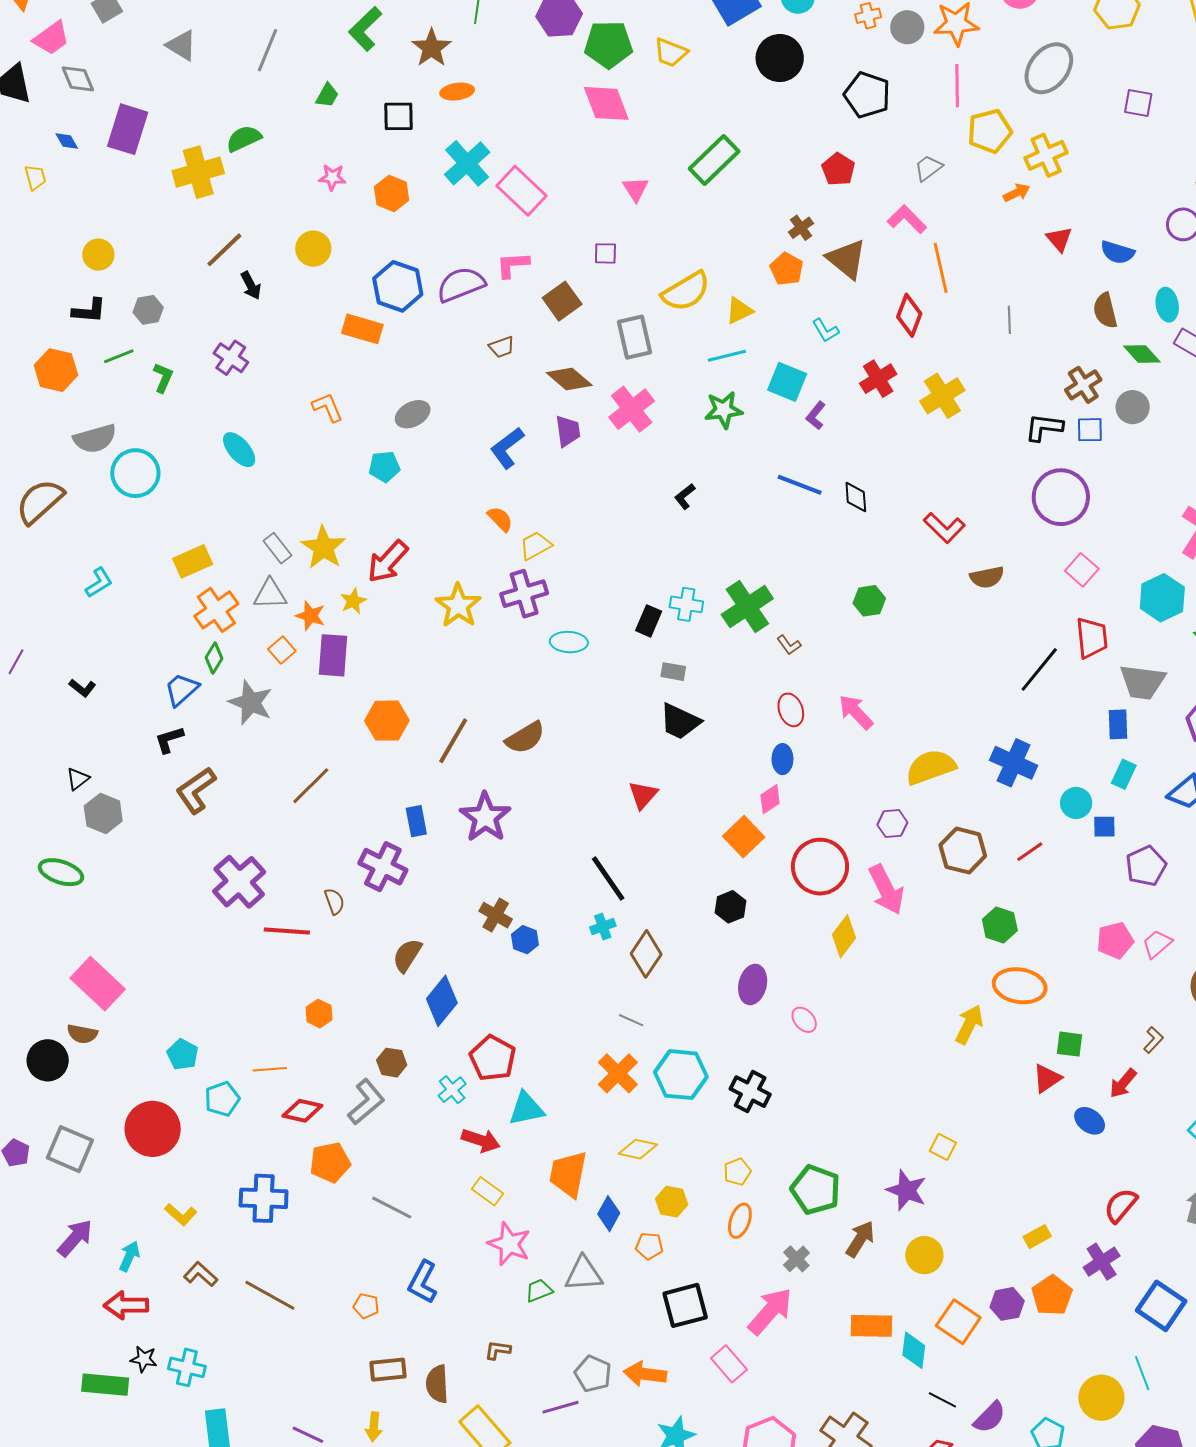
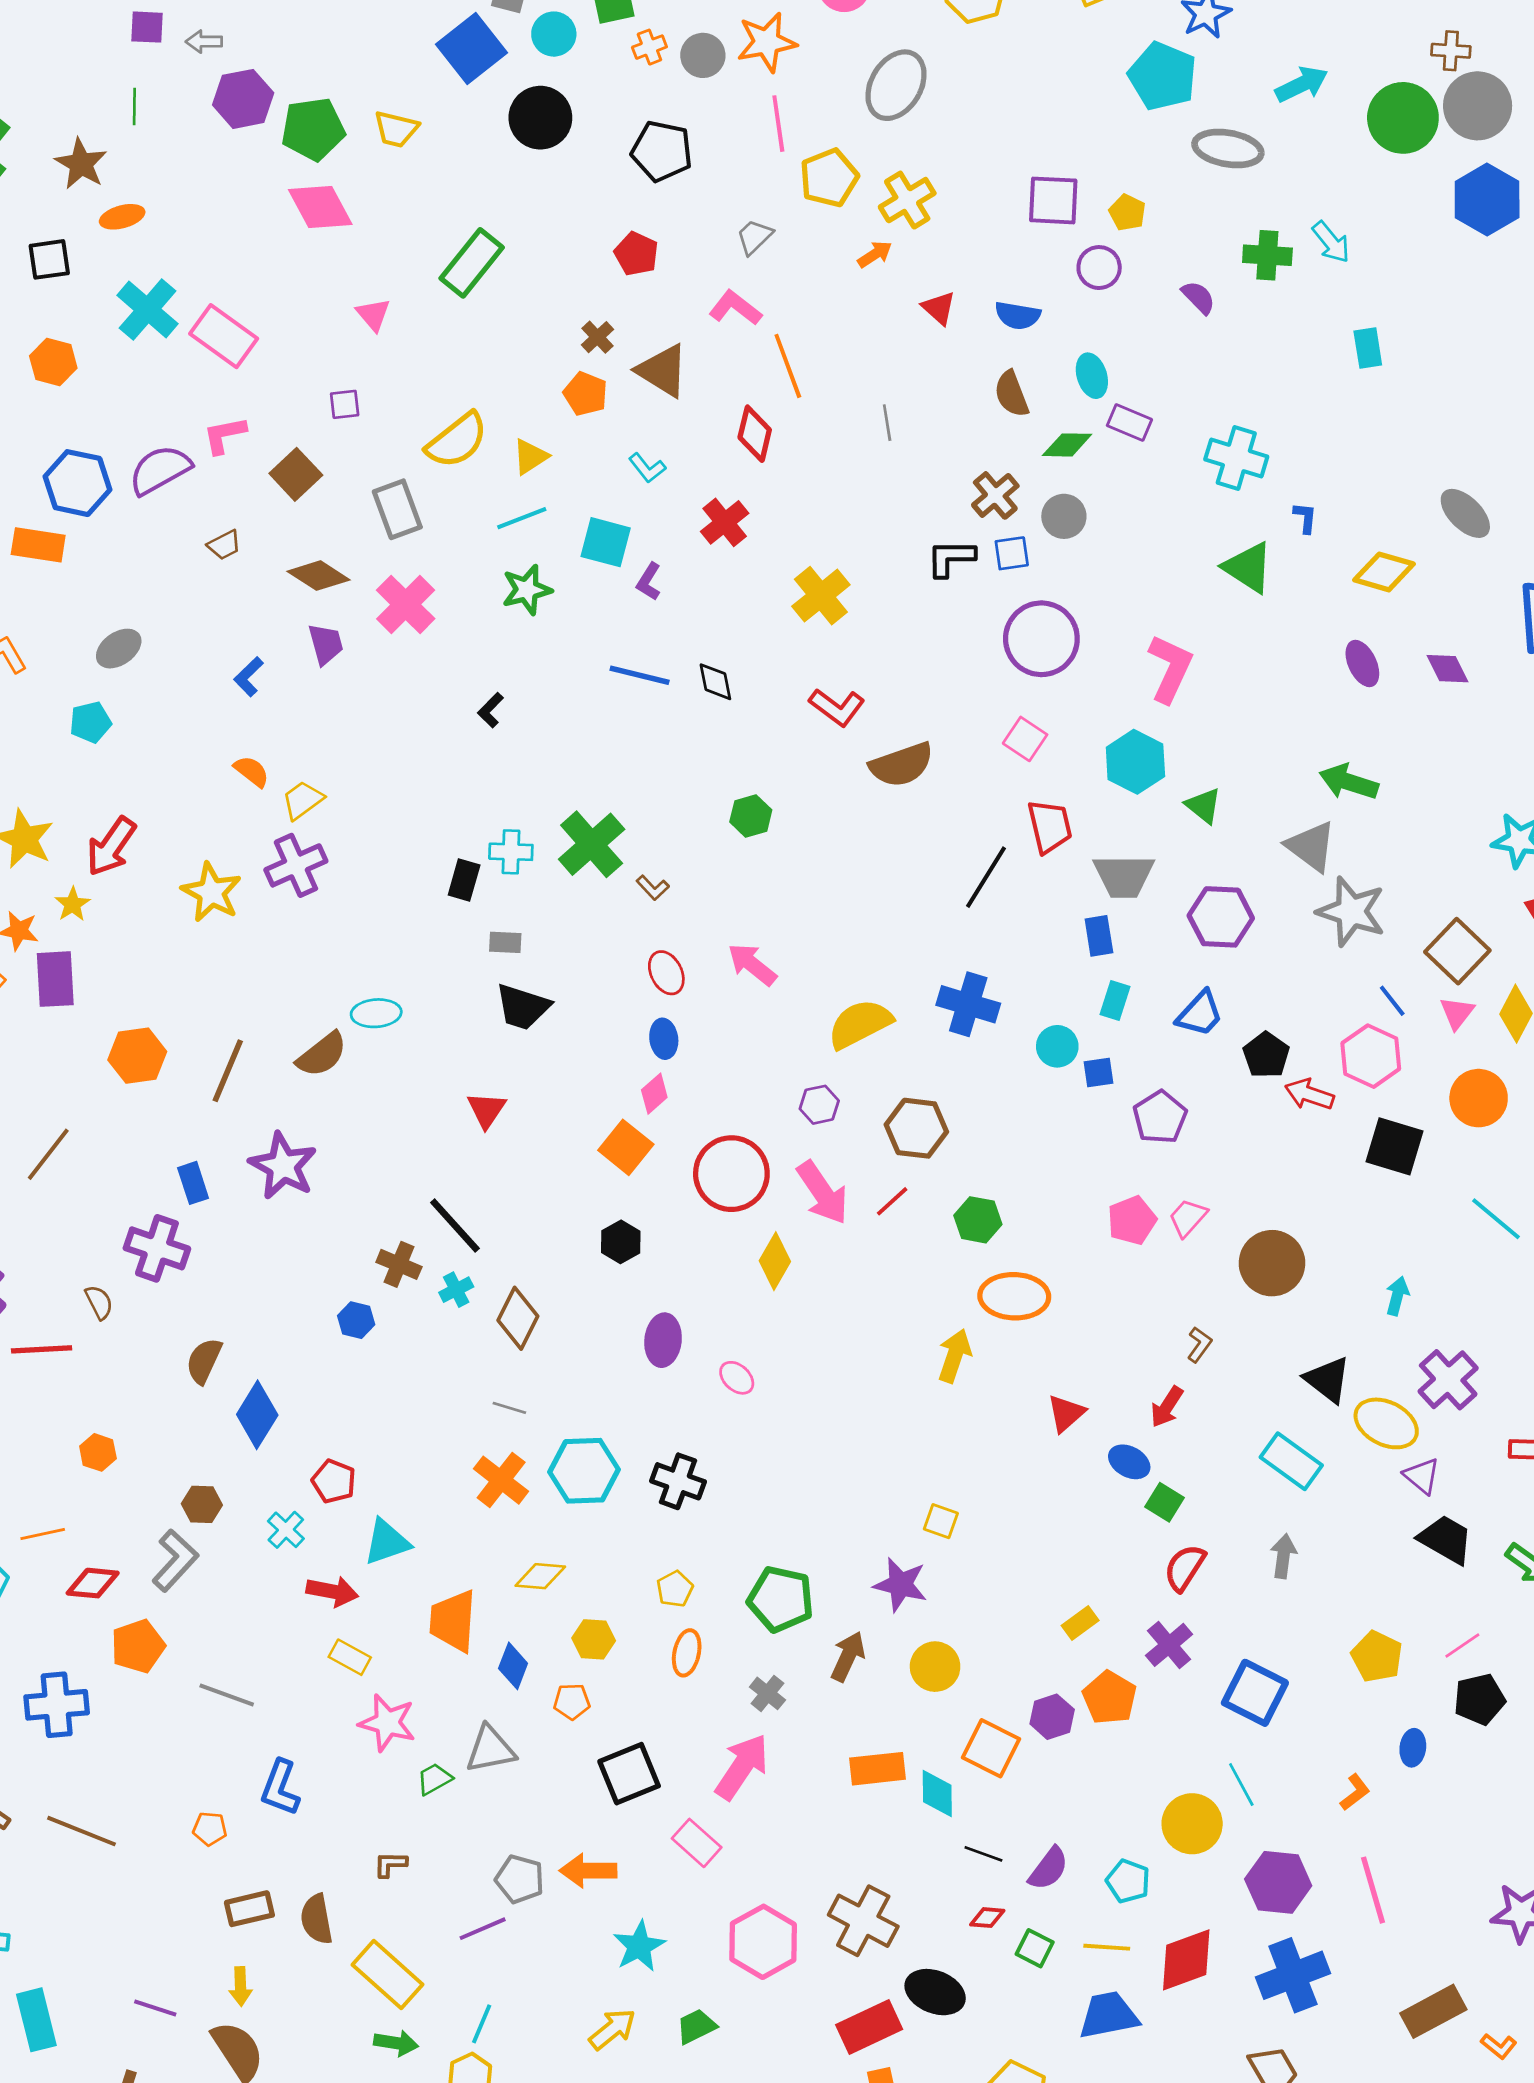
purple square: (1138, 103) -> (1053, 200), moved, size x1.4
green diamond: (1142, 354) -> (1067, 445), turned -39
yellow cross: (942, 396) -> (821, 596), moved
blue L-shape: (507, 448) -> (249, 677), size x0.7
purple circle: (1061, 497) -> (1041, 639), moved
brown semicircle: (987, 577) -> (902, 765), size x1.4
cyan ellipse: (569, 642) -> (376, 1013), moved
red line: (1030, 852) -> (892, 1201), moved
brown cross: (496, 915) -> (399, 1264), moved
green square: (1069, 1044) -> (1164, 1502), moved, turned 32
red pentagon: (493, 1058) -> (334, 1481), size x0.7

